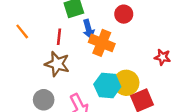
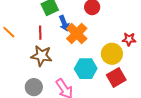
orange cross: (102, 43) -> (77, 34), turned 30
yellow circle: (126, 83) -> (112, 54), moved

